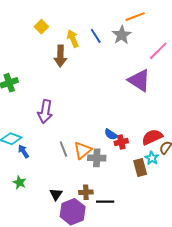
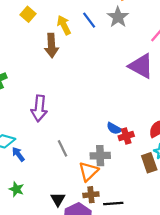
orange triangle: (82, 150) -> (88, 171), moved

